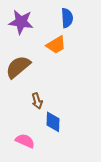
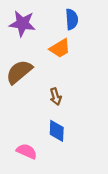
brown arrow: (37, 101) -> (56, 97), moved

